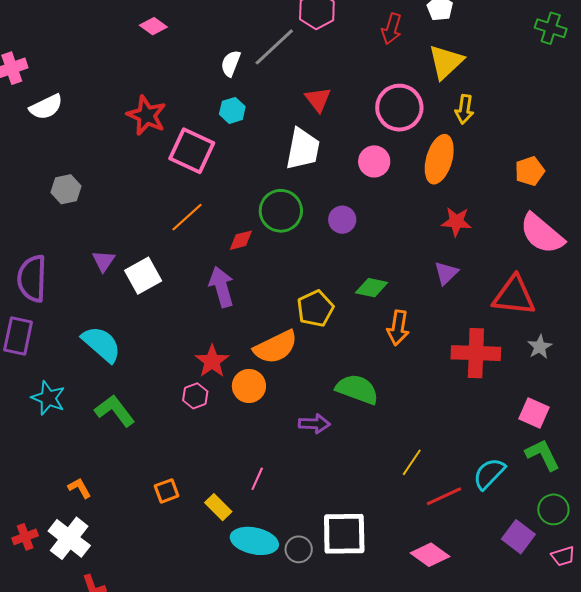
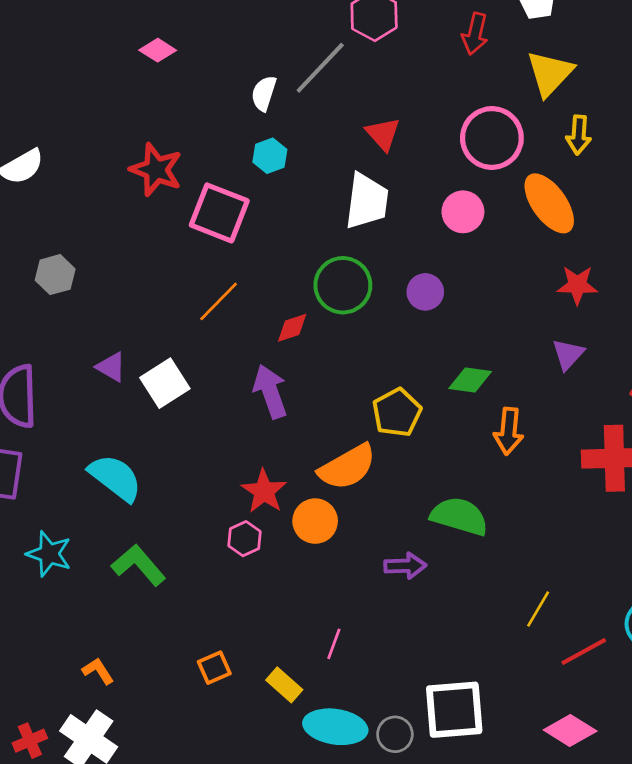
orange ellipse: (439, 159) -> (549, 203), turned -48
purple triangle: (104, 261) -> (111, 367), turned -30

